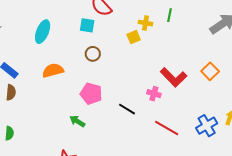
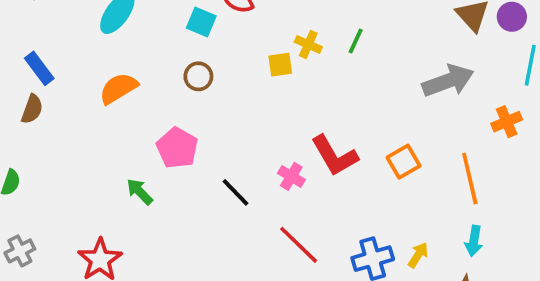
orange semicircle: (53, 70) -> (118, 88), turned -30

